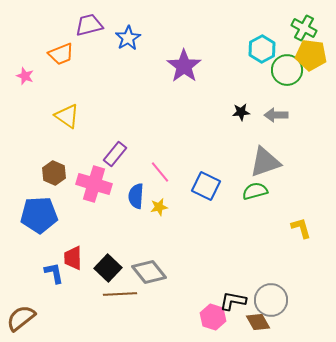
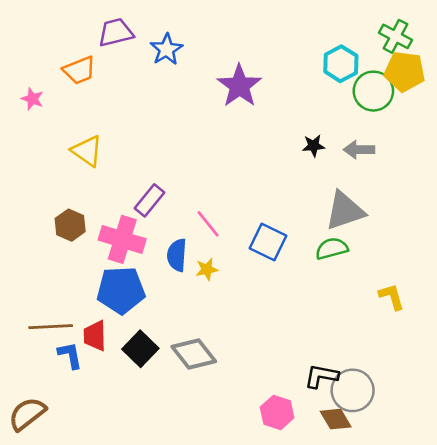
blue pentagon: (39, 215) -> (121, 290), moved
brown line: (120, 294) -> (51, 327), moved
black L-shape: (233, 301) -> (321, 376), moved

